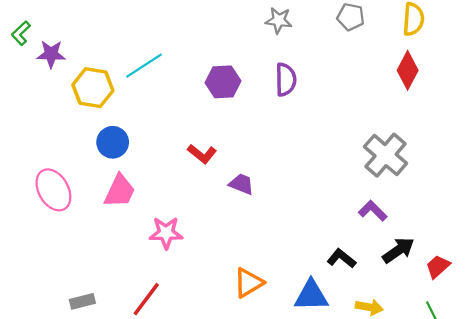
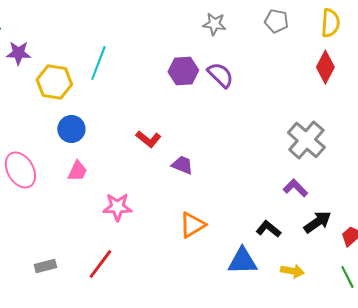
cyan line: (144, 66) -> (98, 63), turned -36
purple semicircle: (286, 80) -> (220, 75), turned -44
purple hexagon: (223, 82) -> (183, 71), moved
pink trapezoid: (120, 191) -> (77, 171), size x0.7
orange triangle: (248, 283) -> (192, 225), moved

